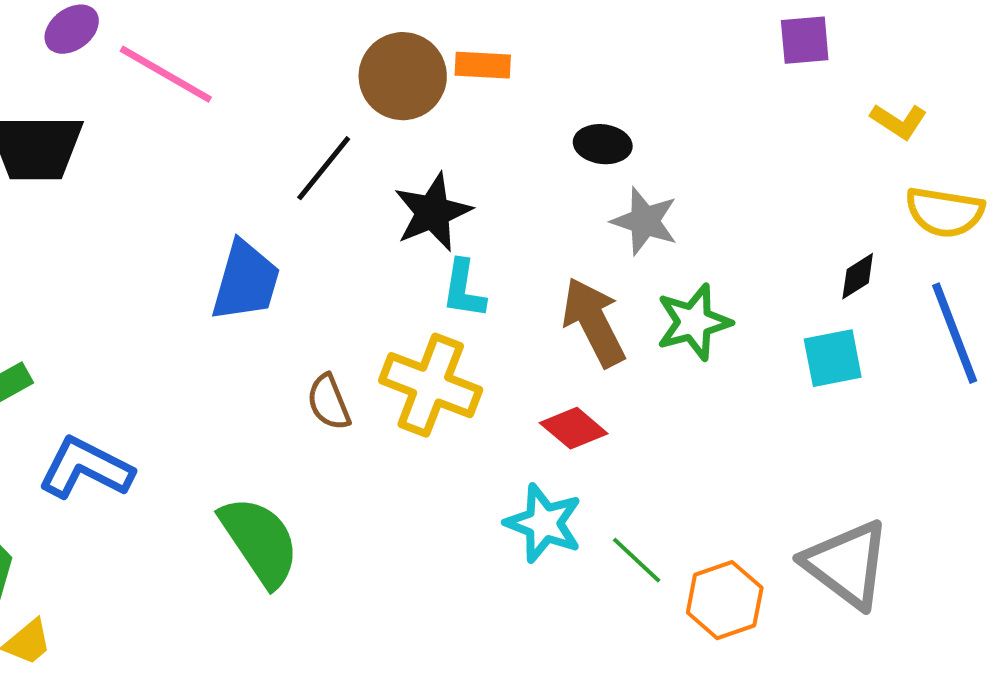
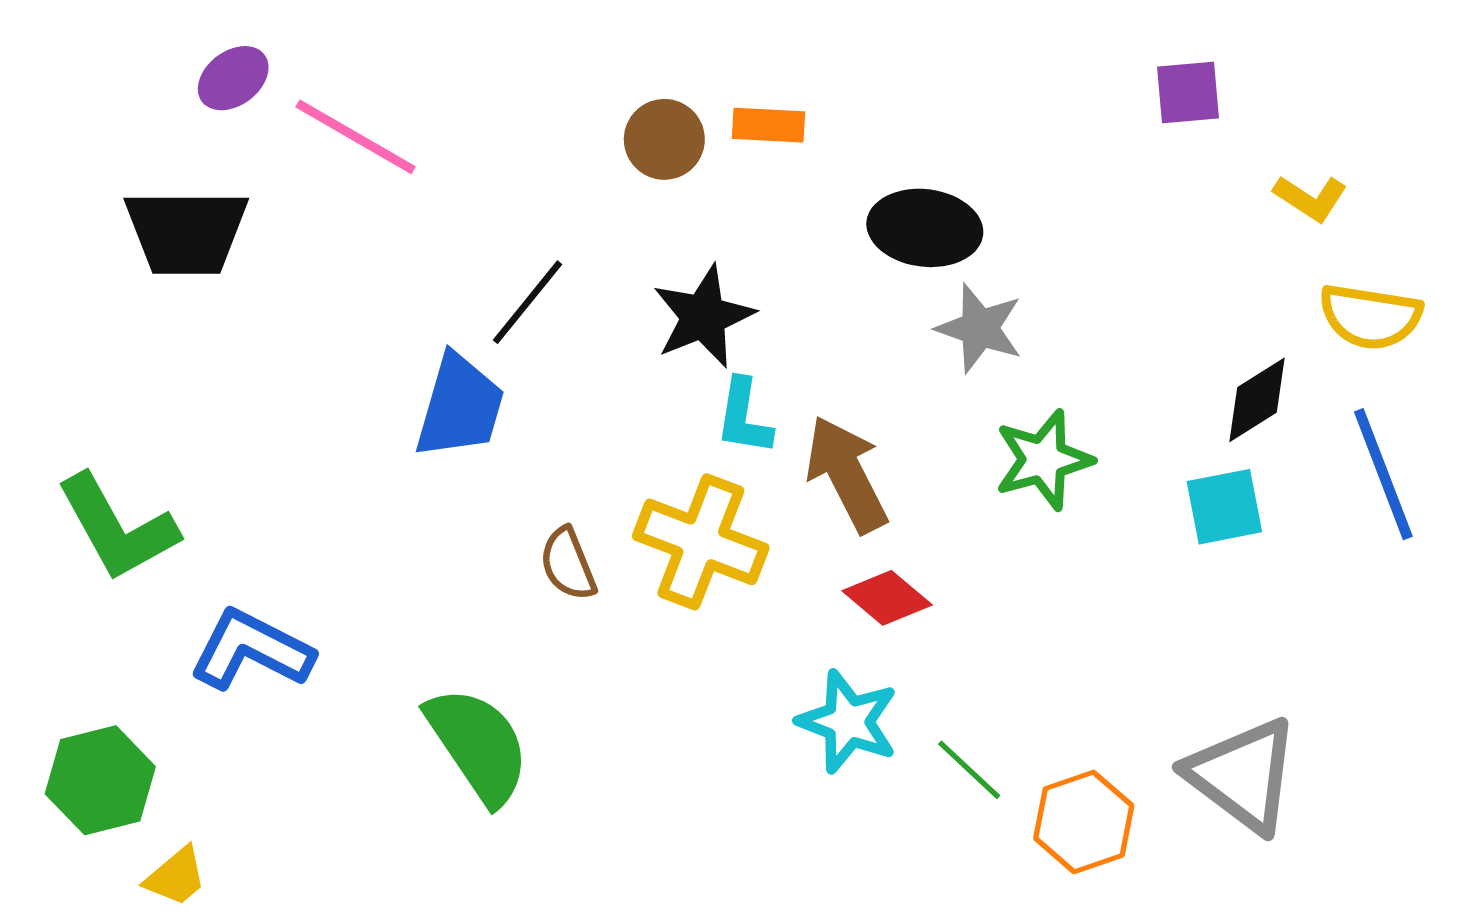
brown circle: (403, 76) -> (664, 139), size x0.7
black ellipse: (603, 144) -> (925, 228), size x1.5
black line: (324, 168) -> (528, 302), moved
black diamond: (858, 276) -> (1257, 400), size x1.4
brown arrow: (594, 322) -> (847, 474), moved

